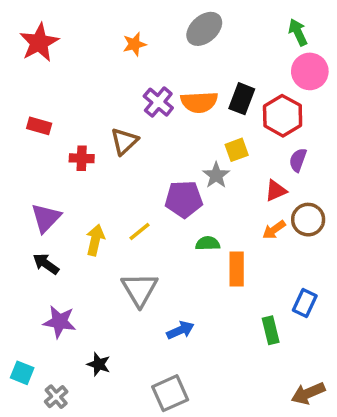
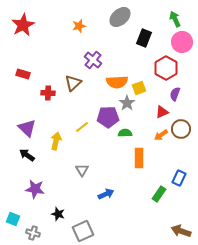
black rectangle: (242, 99) -> (144, 38), moved
orange semicircle: (199, 102) -> (117, 82), moved
purple triangle: (46, 218) -> (27, 128), turned -30
yellow line: (140, 231) -> (82, 127), moved
green semicircle: (208, 243) -> (125, 133), moved
gray triangle: (140, 289) -> (82, 170), size x0.6
green rectangle: (271, 330) -> (159, 194), turned 49
gray square: (170, 393) -> (83, 231), moved
brown arrow: (308, 393) -> (181, 231), turned 42
gray cross: (56, 397) -> (33, 233), turned -32

